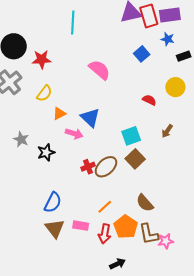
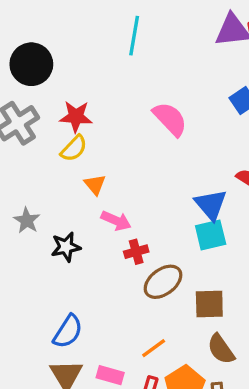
red star: (42, 59) -> (76, 117), moved
orange triangle: (59, 114) -> (95, 185), turned -48
blue triangle: (90, 118) -> (211, 205), moved
brown square: (135, 159) -> (209, 304), moved, turned 36
red cross: (88, 167) -> (136, 252), moved

